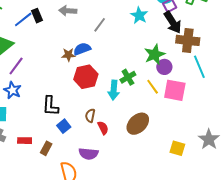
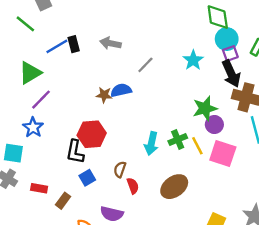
red hexagon: (86, 77) -> (92, 134), moved
green cross: (128, 77) -> (178, 139), moved

